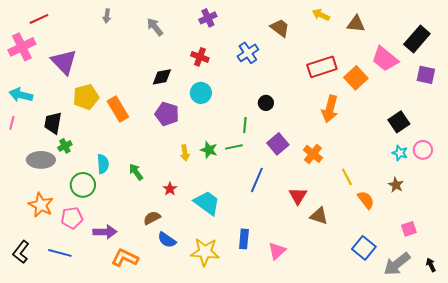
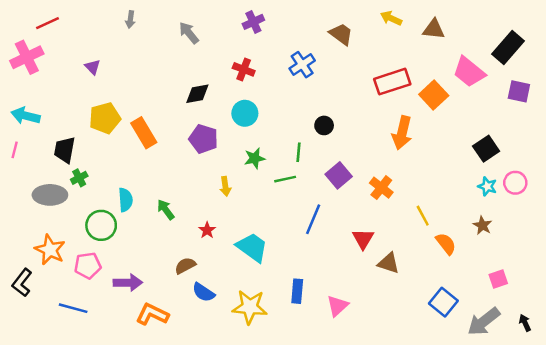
purple triangle: (64, 62) -> (93, 67), moved, size x0.5
green star: (209, 150) -> (255, 158), moved, turned -30
black L-shape: (21, 252) -> (22, 283), moved

